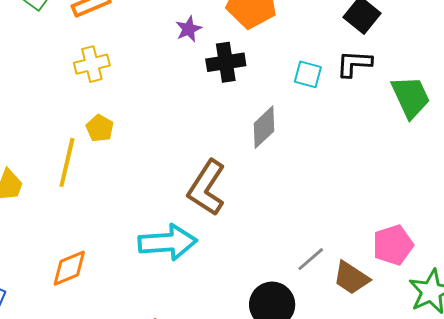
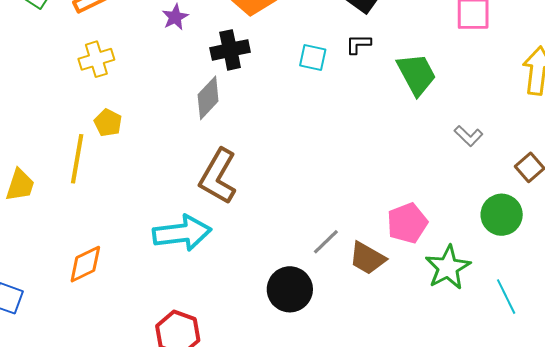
purple star: (189, 29) -> (175, 17), moved
black L-shape: (354, 64) -> (358, 44), size x0.7
gray diamond: (264, 127) -> (208, 98), moved

